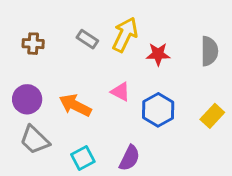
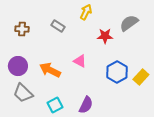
yellow arrow: (125, 35) -> (86, 12), moved, size x0.7
gray semicircle: (209, 51) -> (129, 23), moved, turned -126
blue hexagon: (158, 110) -> (117, 72), moved

